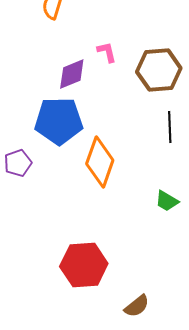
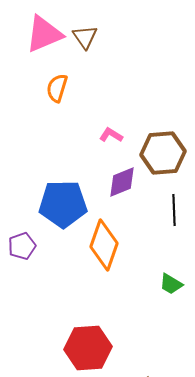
pink L-shape: (107, 52) -> (111, 135), turned -45
purple diamond: (72, 74) -> (122, 182), moved

